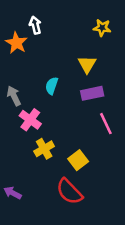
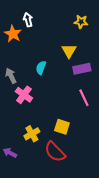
purple rectangle: (92, 93) -> (82, 69), moved
yellow cross: (44, 149) -> (32, 134), moved
yellow square: (78, 160) -> (62, 127), turned -35

